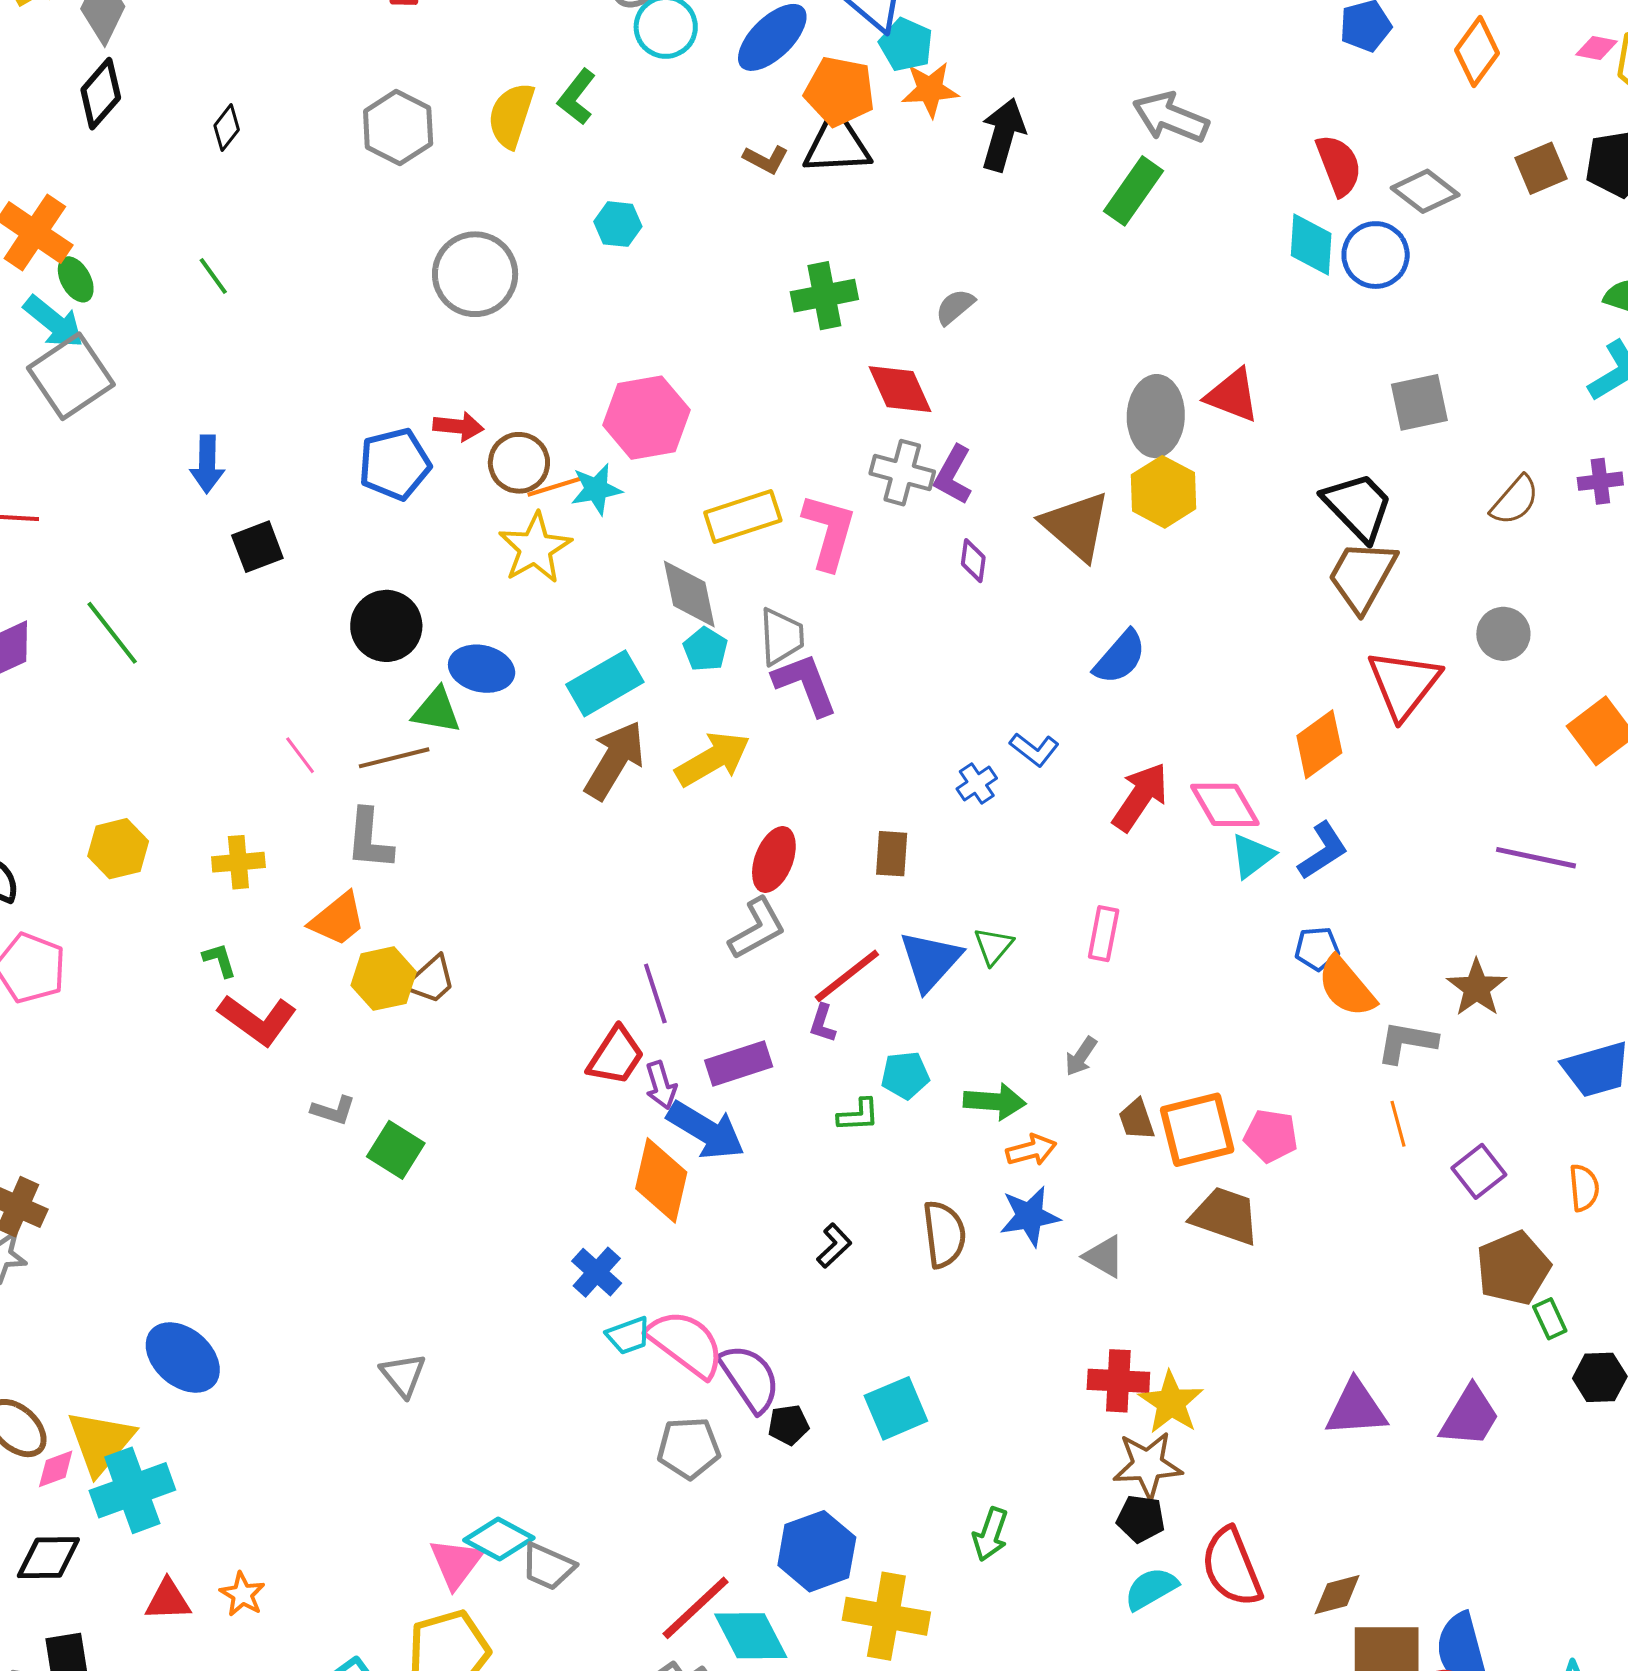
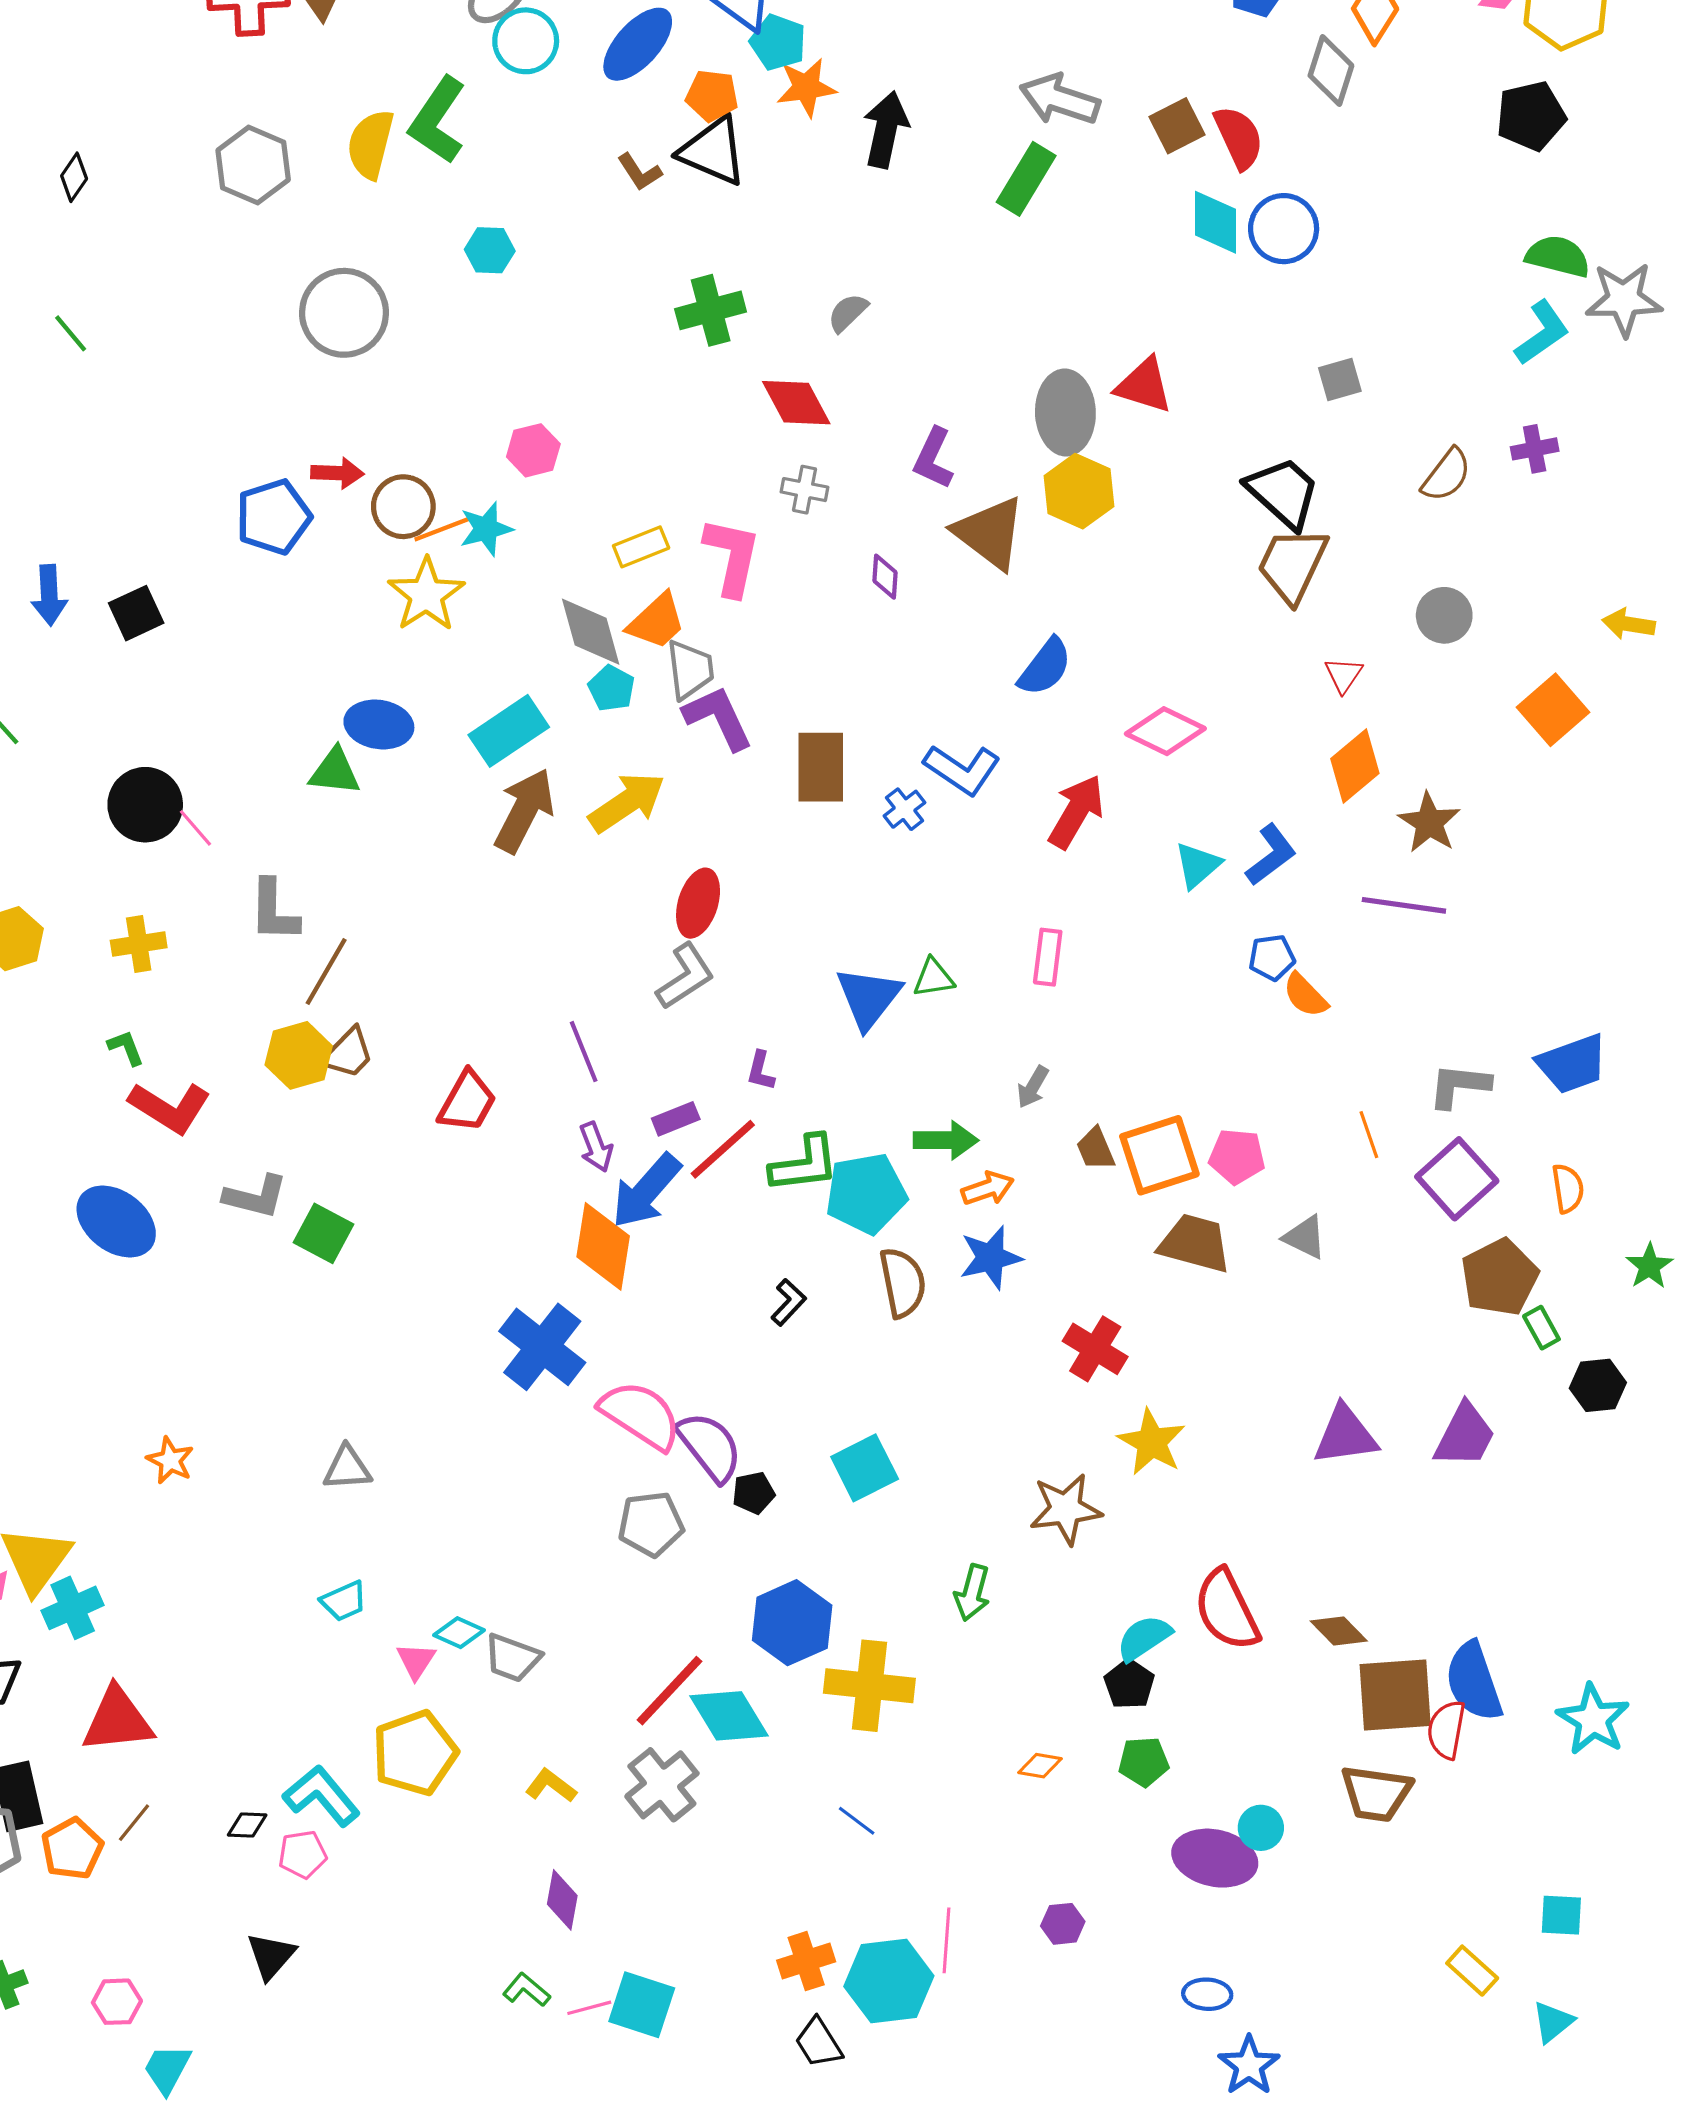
orange pentagon: (840, 91) -> (712, 96), size x0.7
green L-shape: (577, 97) -> (438, 120), size x1.5
black triangle: (837, 144) -> (713, 151), turned 30
brown L-shape: (766, 159) -> (640, 172), turned 33
brown square: (1541, 168) -> (1177, 126), moved
gray diamond: (1425, 191) -> (1331, 71), moved, turned 74
gray square: (1419, 402) -> (1340, 379), size x0.7
pink hexagon: (646, 418) -> (533, 450), size x0.6
blue arrow: (207, 464) -> (49, 595), moved
gray cross: (902, 473) -> (805, 490), size x0.7
purple L-shape: (953, 475) -> (933, 458), moved
yellow rectangle: (743, 517) -> (641, 547), size x0.7
black circle: (386, 626) -> (145, 805), moved
red triangle: (1404, 684) -> (1344, 675), size x0.5
orange diamond: (1319, 744) -> (1355, 766), moved
blue L-shape: (1034, 749) -> (962, 769), size x1.5
brown line: (394, 758) -> (326, 972), moved, turned -42
pink diamond: (1225, 805) -> (1165, 731), moved, turned -30
brown rectangle: (892, 854) -> (821, 767), moved, size x1.5
purple line: (1536, 858) -> (1404, 905), moved
orange trapezoid: (338, 919) -> (657, 621), moved
green triangle: (993, 946) -> (934, 978), turned 45
red line: (847, 976) -> (723, 1149), moved
orange semicircle: (1346, 987) -> (1305, 995), size x0.7
brown star: (1477, 988) -> (1429, 823), moved
gray L-shape: (1407, 1042) -> (1459, 1086), moved
red trapezoid: (616, 1056) -> (467, 1102), moved
purple rectangle: (739, 1064) -> (676, 1119), size x0.7
cyan pentagon: (905, 1075) -> (866, 1193), moved, size x1.6
gray L-shape: (333, 1110) -> (256, 1197), size x1.4
green L-shape: (858, 1115) -> (804, 1164), size x1.6
blue arrow: (706, 1130) -> (646, 1191), turned 104
purple square: (1479, 1171) -> (1457, 1179), size x1.4
gray triangle: (1104, 1257) -> (1305, 1237), moved
blue cross: (597, 1272) -> (542, 1347), size x1.6
cyan trapezoid: (628, 1336) -> (344, 1601), moved
blue ellipse: (183, 1357) -> (116, 1221), moved
gray triangle: (403, 1375) -> (347, 1468), turned -51
red cross: (1118, 1381) -> (1095, 1349), moved, turned 32
brown star: (1148, 1465) -> (1066, 1509), moved
cyan cross: (132, 1490) -> (73, 1608), size x0.7
black pentagon: (1141, 1519) -> (1129, 1684), moved, turned 30
cyan diamond: (499, 1539) -> (459, 1633), size x0.7
pink triangle: (456, 1563) -> (416, 1661), size x0.7
orange star: (242, 1594) -> (170, 1460), moved
brown diamond: (1337, 1595) -> (1339, 1631), turned 64
red triangle: (168, 1600) -> (117, 1720), size x1.5

